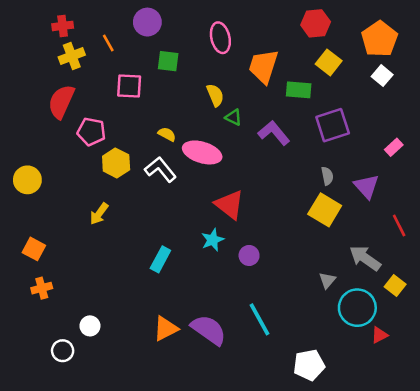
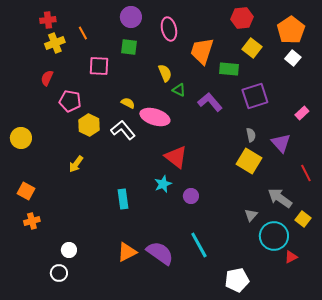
purple circle: (147, 22) -> (131, 17), moved
red semicircle: (61, 102) -> (47, 78), size x0.6
cyan rectangle: (160, 259) -> (123, 199), turned -36
white circle: (63, 351) -> (59, 273), moved

